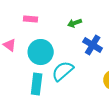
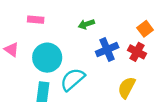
blue cross: (93, 45) -> (107, 50), turned 36

